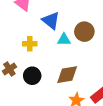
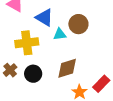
yellow cross: (30, 44) -> (27, 43), size x1.6

